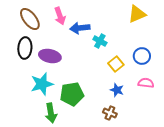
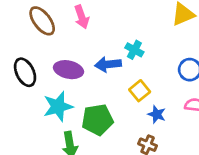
blue arrow: (80, 28) -> (108, 64), moved
black ellipse: (25, 48) -> (25, 72), moved, turned -30
yellow square: (116, 64) -> (140, 91), moved

